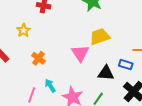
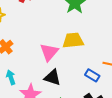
black triangle: (106, 73) -> (52, 77), moved

